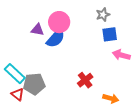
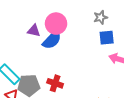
red cross: (85, 80) -> (55, 83), moved, turned -35

